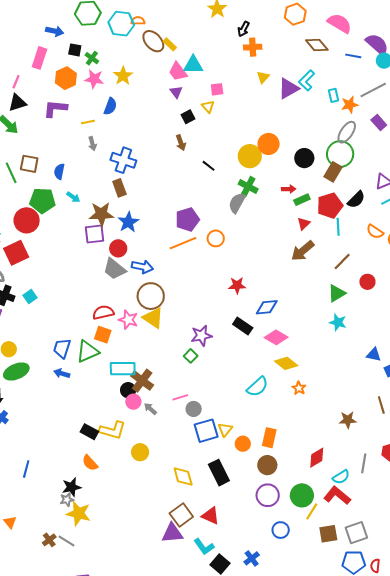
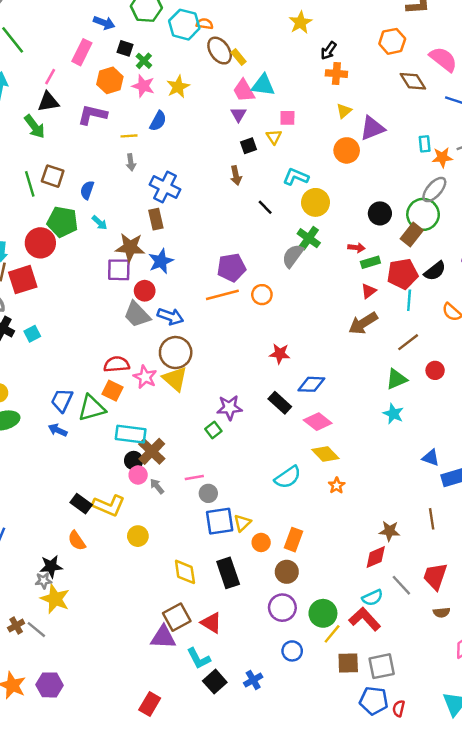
cyan L-shape: (307, 80) -> (296, 177), moved, turned 60
orange circle: (269, 144) -> (347, 150), moved
red diamond: (317, 458) -> (376, 557), moved
gray line: (364, 463) -> (401, 585), turned -60

